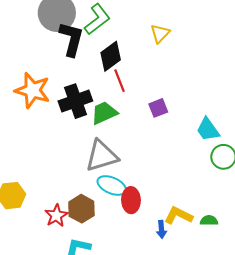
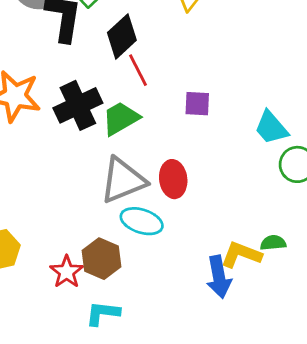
purple square: (158, 108) -> (197, 104), turned 30
red ellipse: (131, 200) -> (173, 179), moved
green semicircle: (209, 220) -> (273, 243), moved
blue arrow: (161, 229) -> (219, 277), size x1.6

